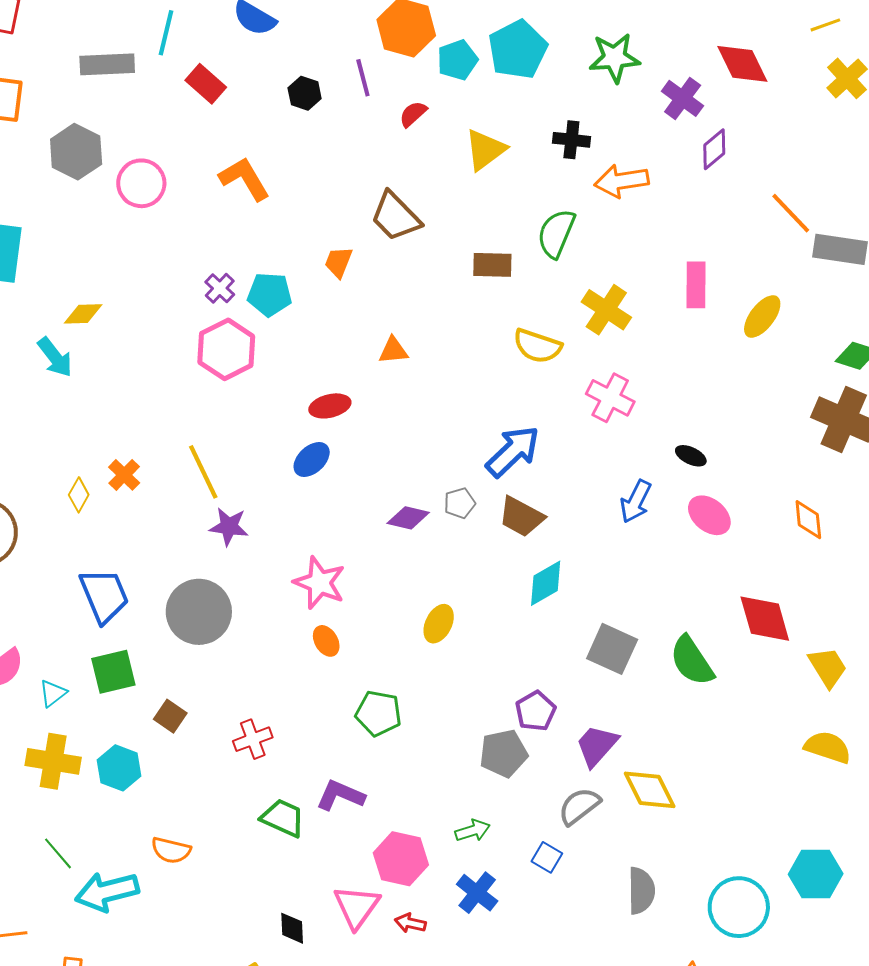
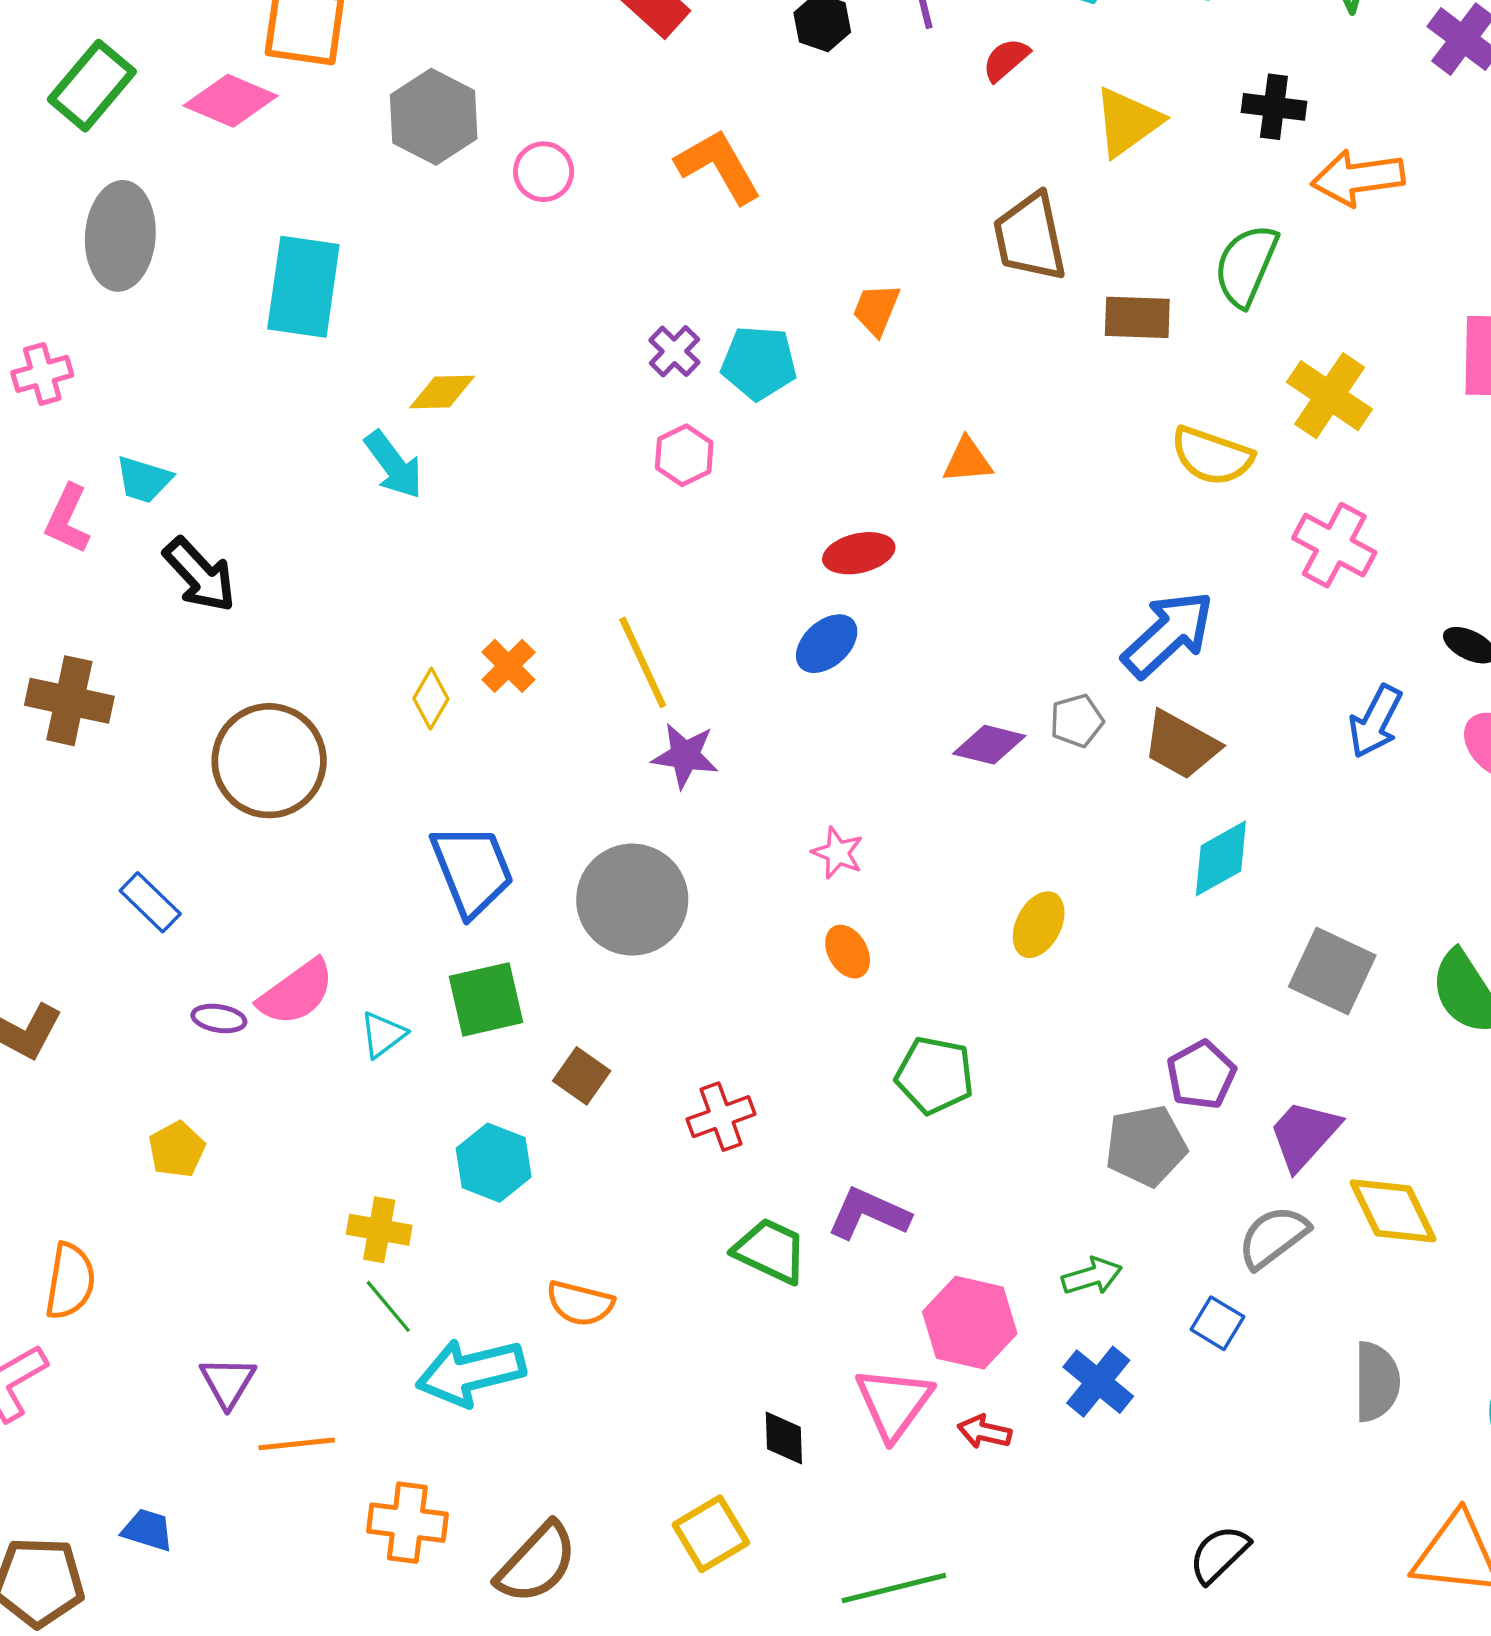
pink circle: (141, 183) -> (544, 172), size x0.7
brown trapezoid: (396, 216) -> (1030, 237), moved, turned 32
pink hexagon: (226, 349) -> (684, 455), size x0.6
pink star: (320, 583) -> (838, 853), size x0.6
yellow cross: (53, 761) -> (379, 1230), moved, size x0.7

